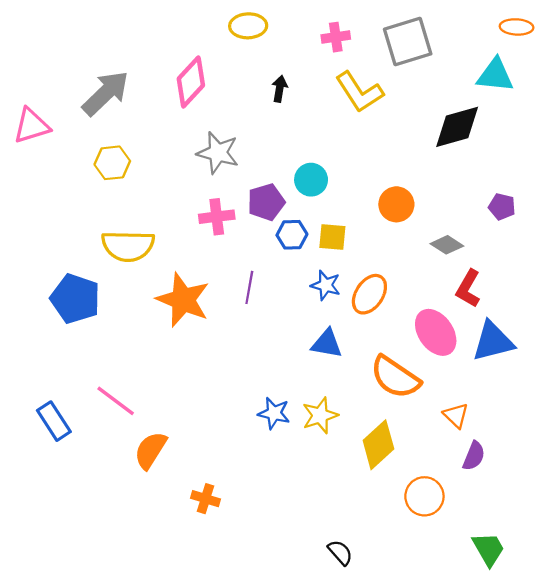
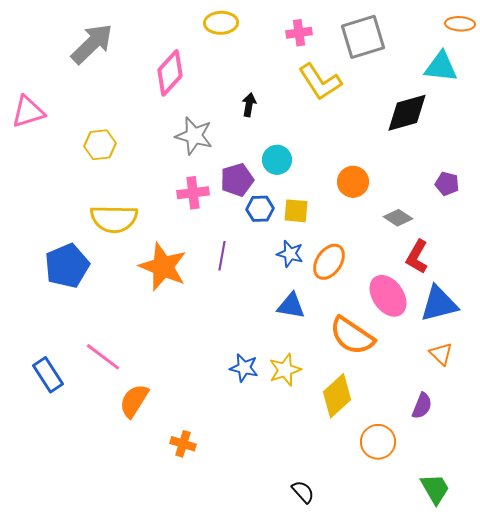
black arrow: (280, 89) -> (249, 105), moved
gray arrow: (106, 93) -> (92, 44), moved
blue pentagon: (75, 299) -> (67, 266), turned 30
orange triangle: (456, 415) -> (441, 354), moved

